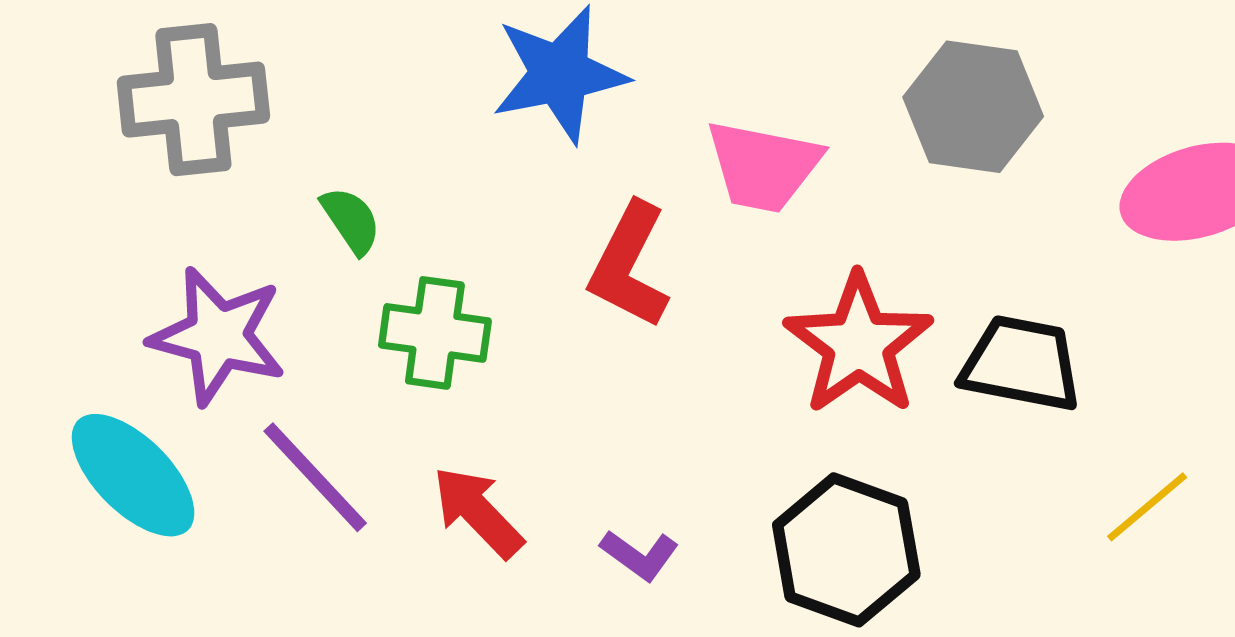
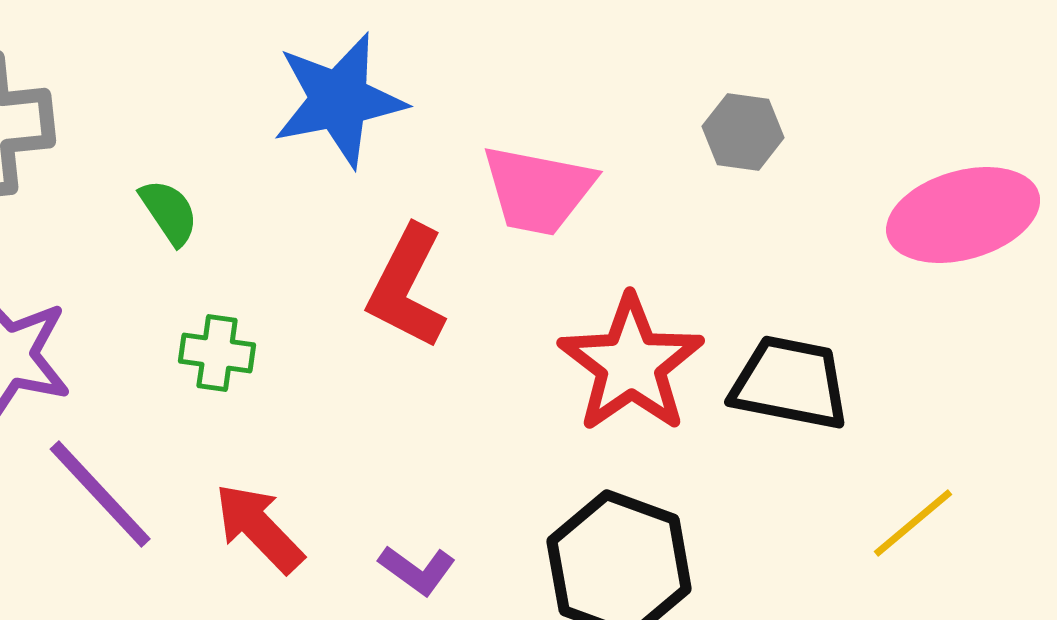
gray hexagon: (973, 107) -> (743, 132), size x0.6
green semicircle: (351, 220) -> (169, 212), moved
green cross: (435, 333) -> (217, 353), size x0.7

